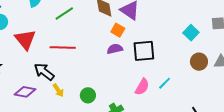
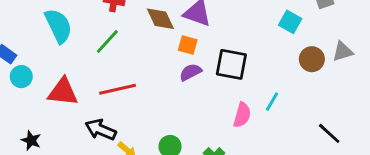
red triangle: (25, 40) -> (63, 92), turned -30
black square: (144, 51) -> (231, 64), turned 30

